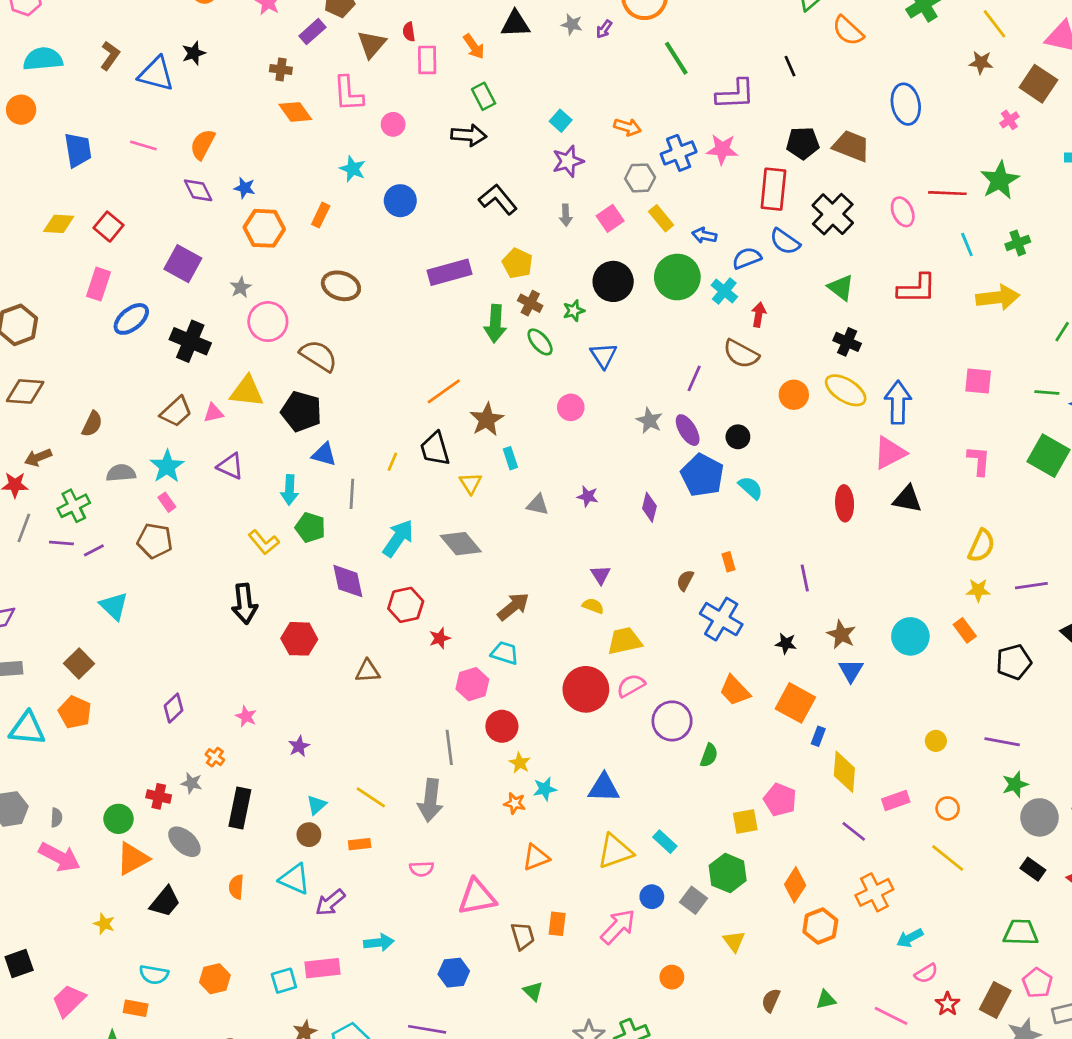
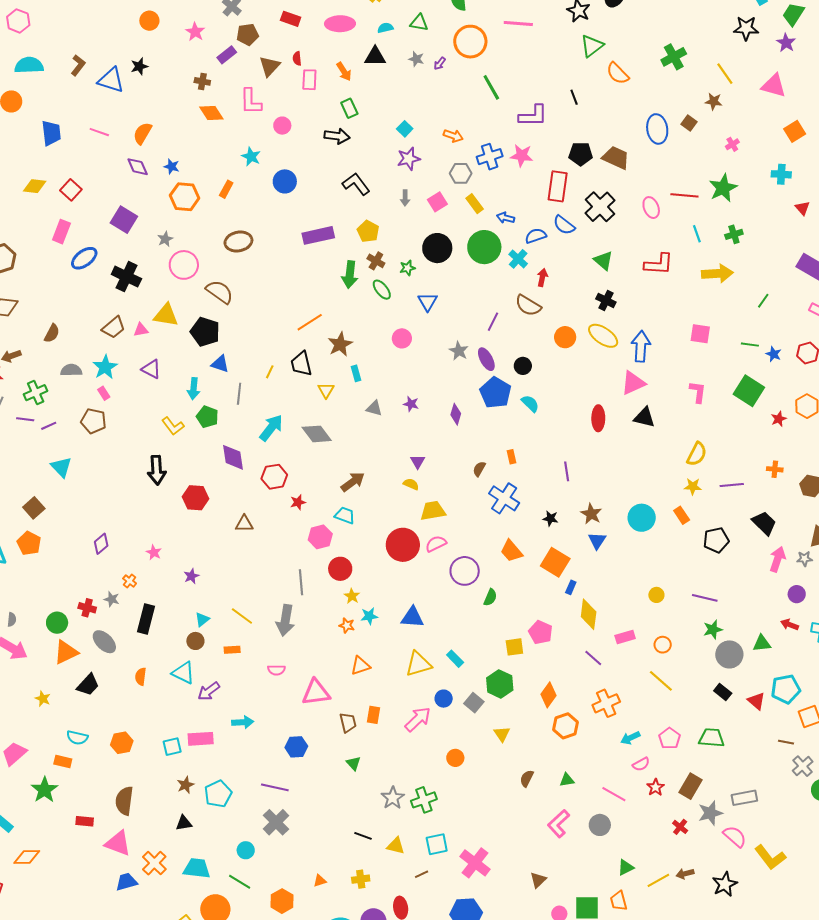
brown square: (1038, 84) -> (689, 123), moved, size x0.6
brown ellipse: (341, 286) -> (238, 241), turned -32
pink pentagon: (1037, 983) -> (670, 738), moved

